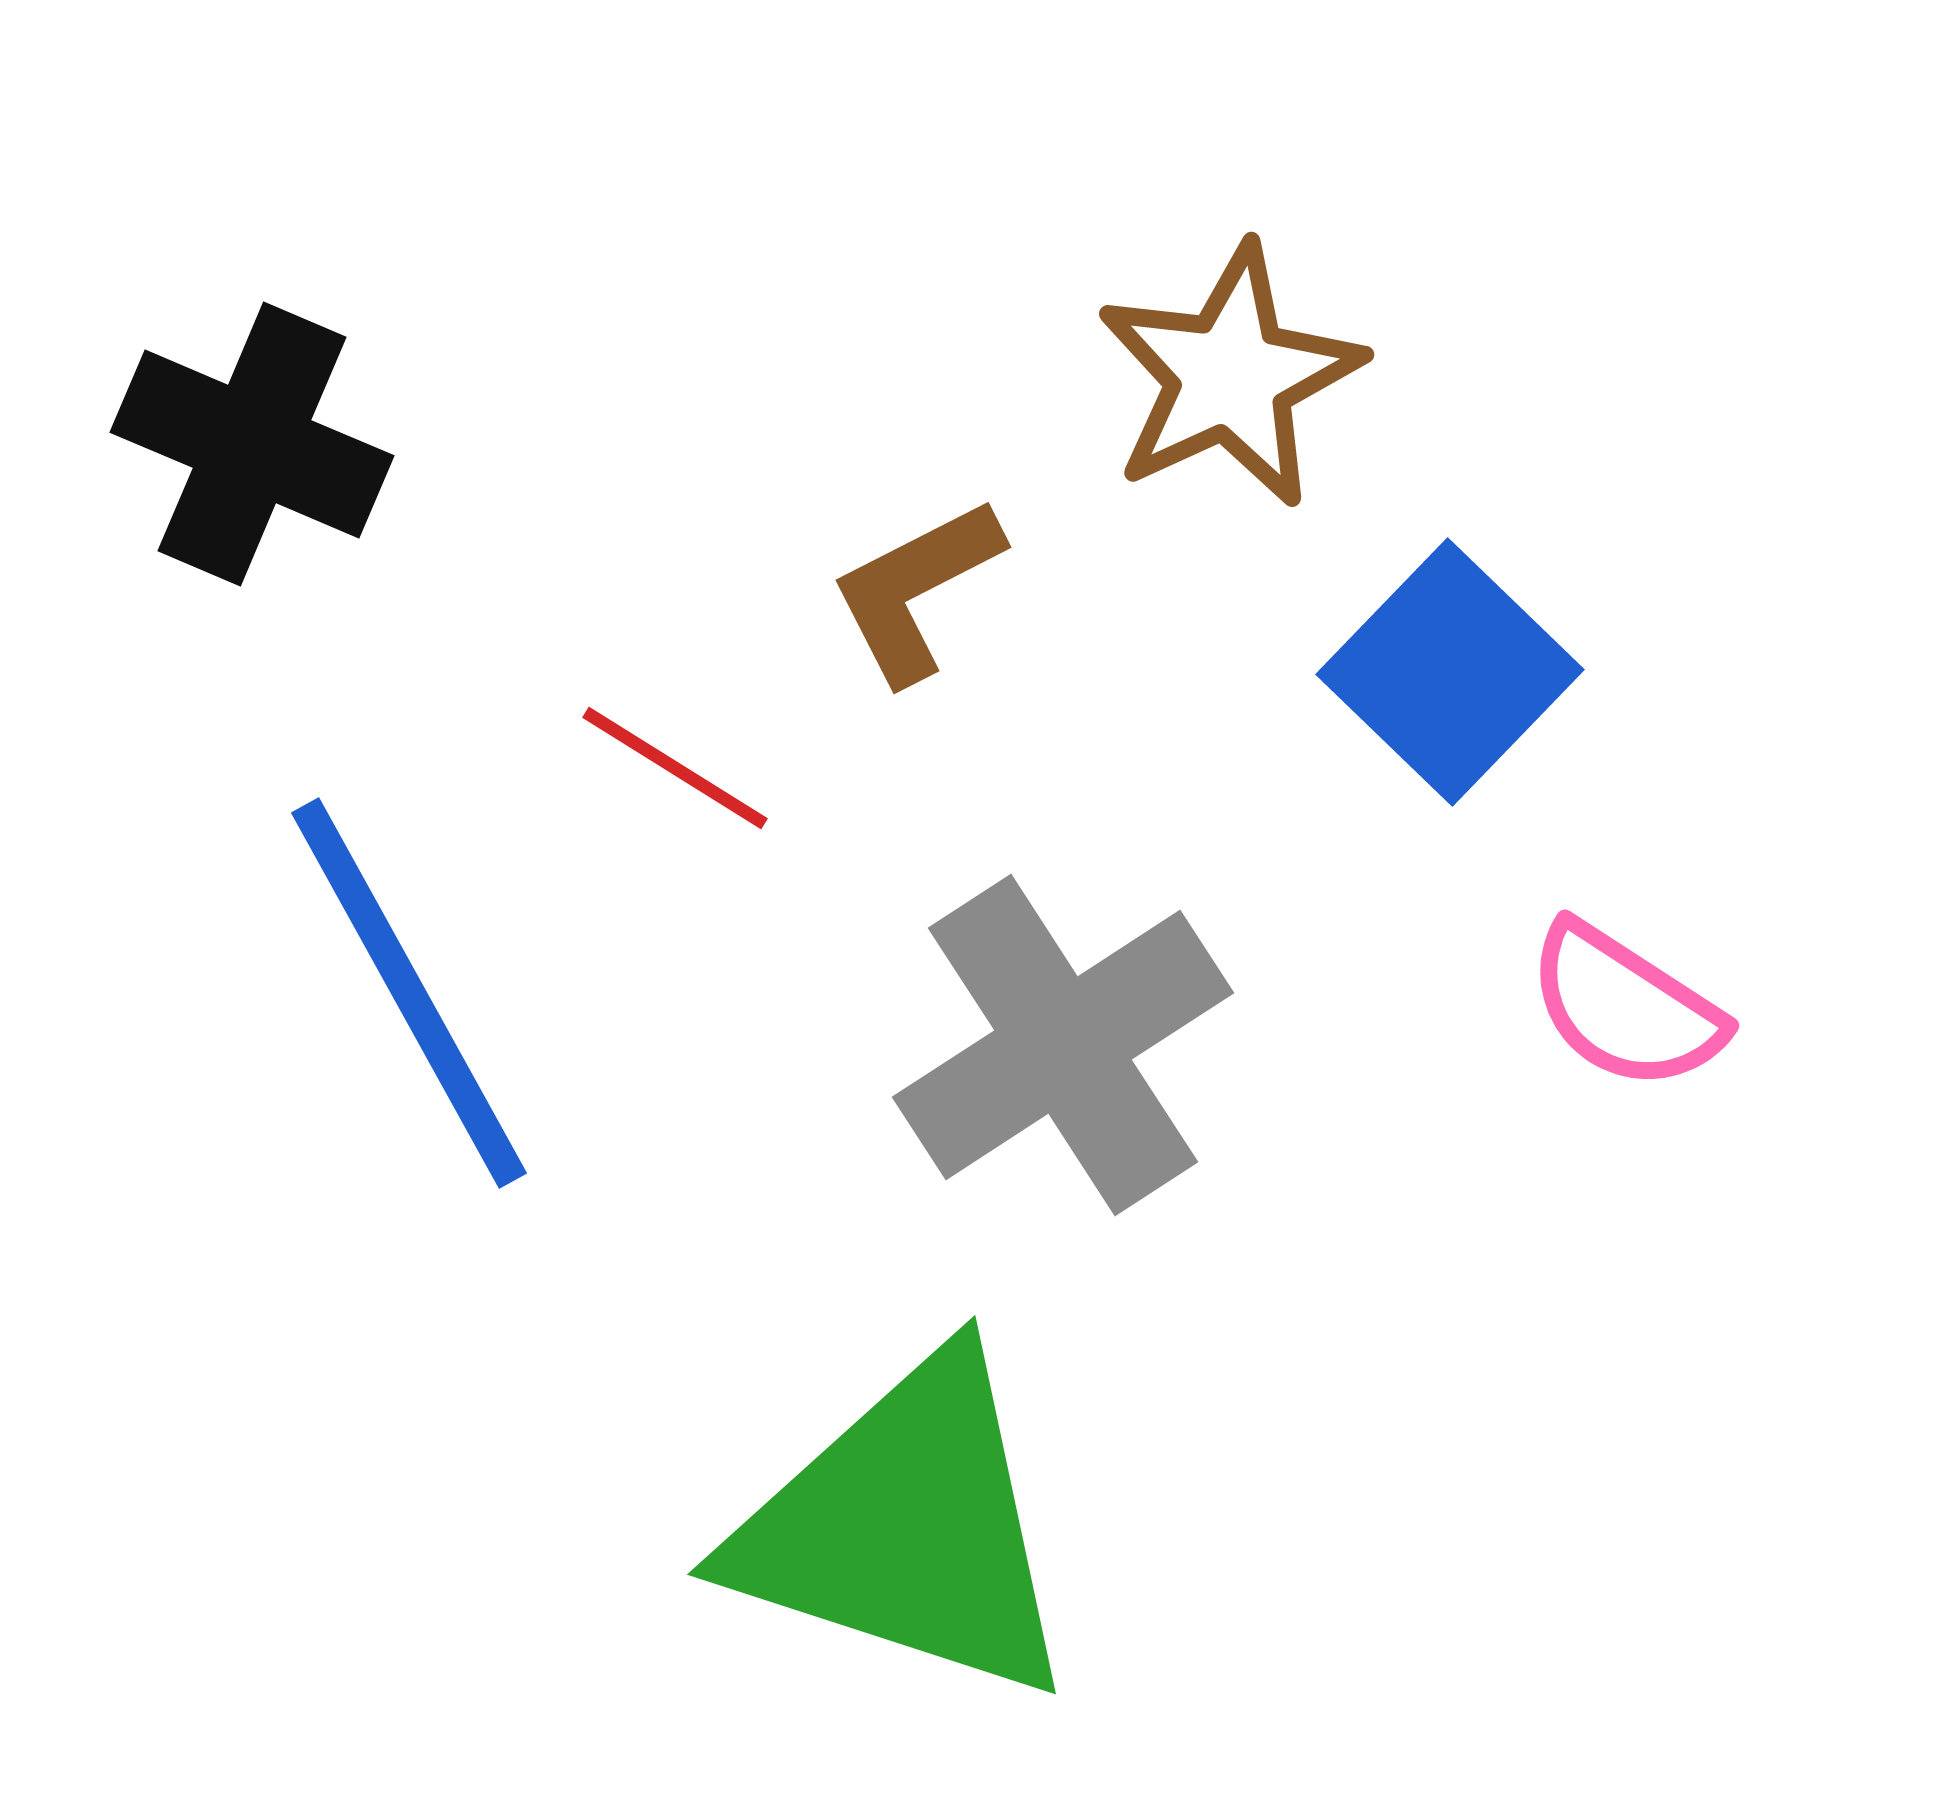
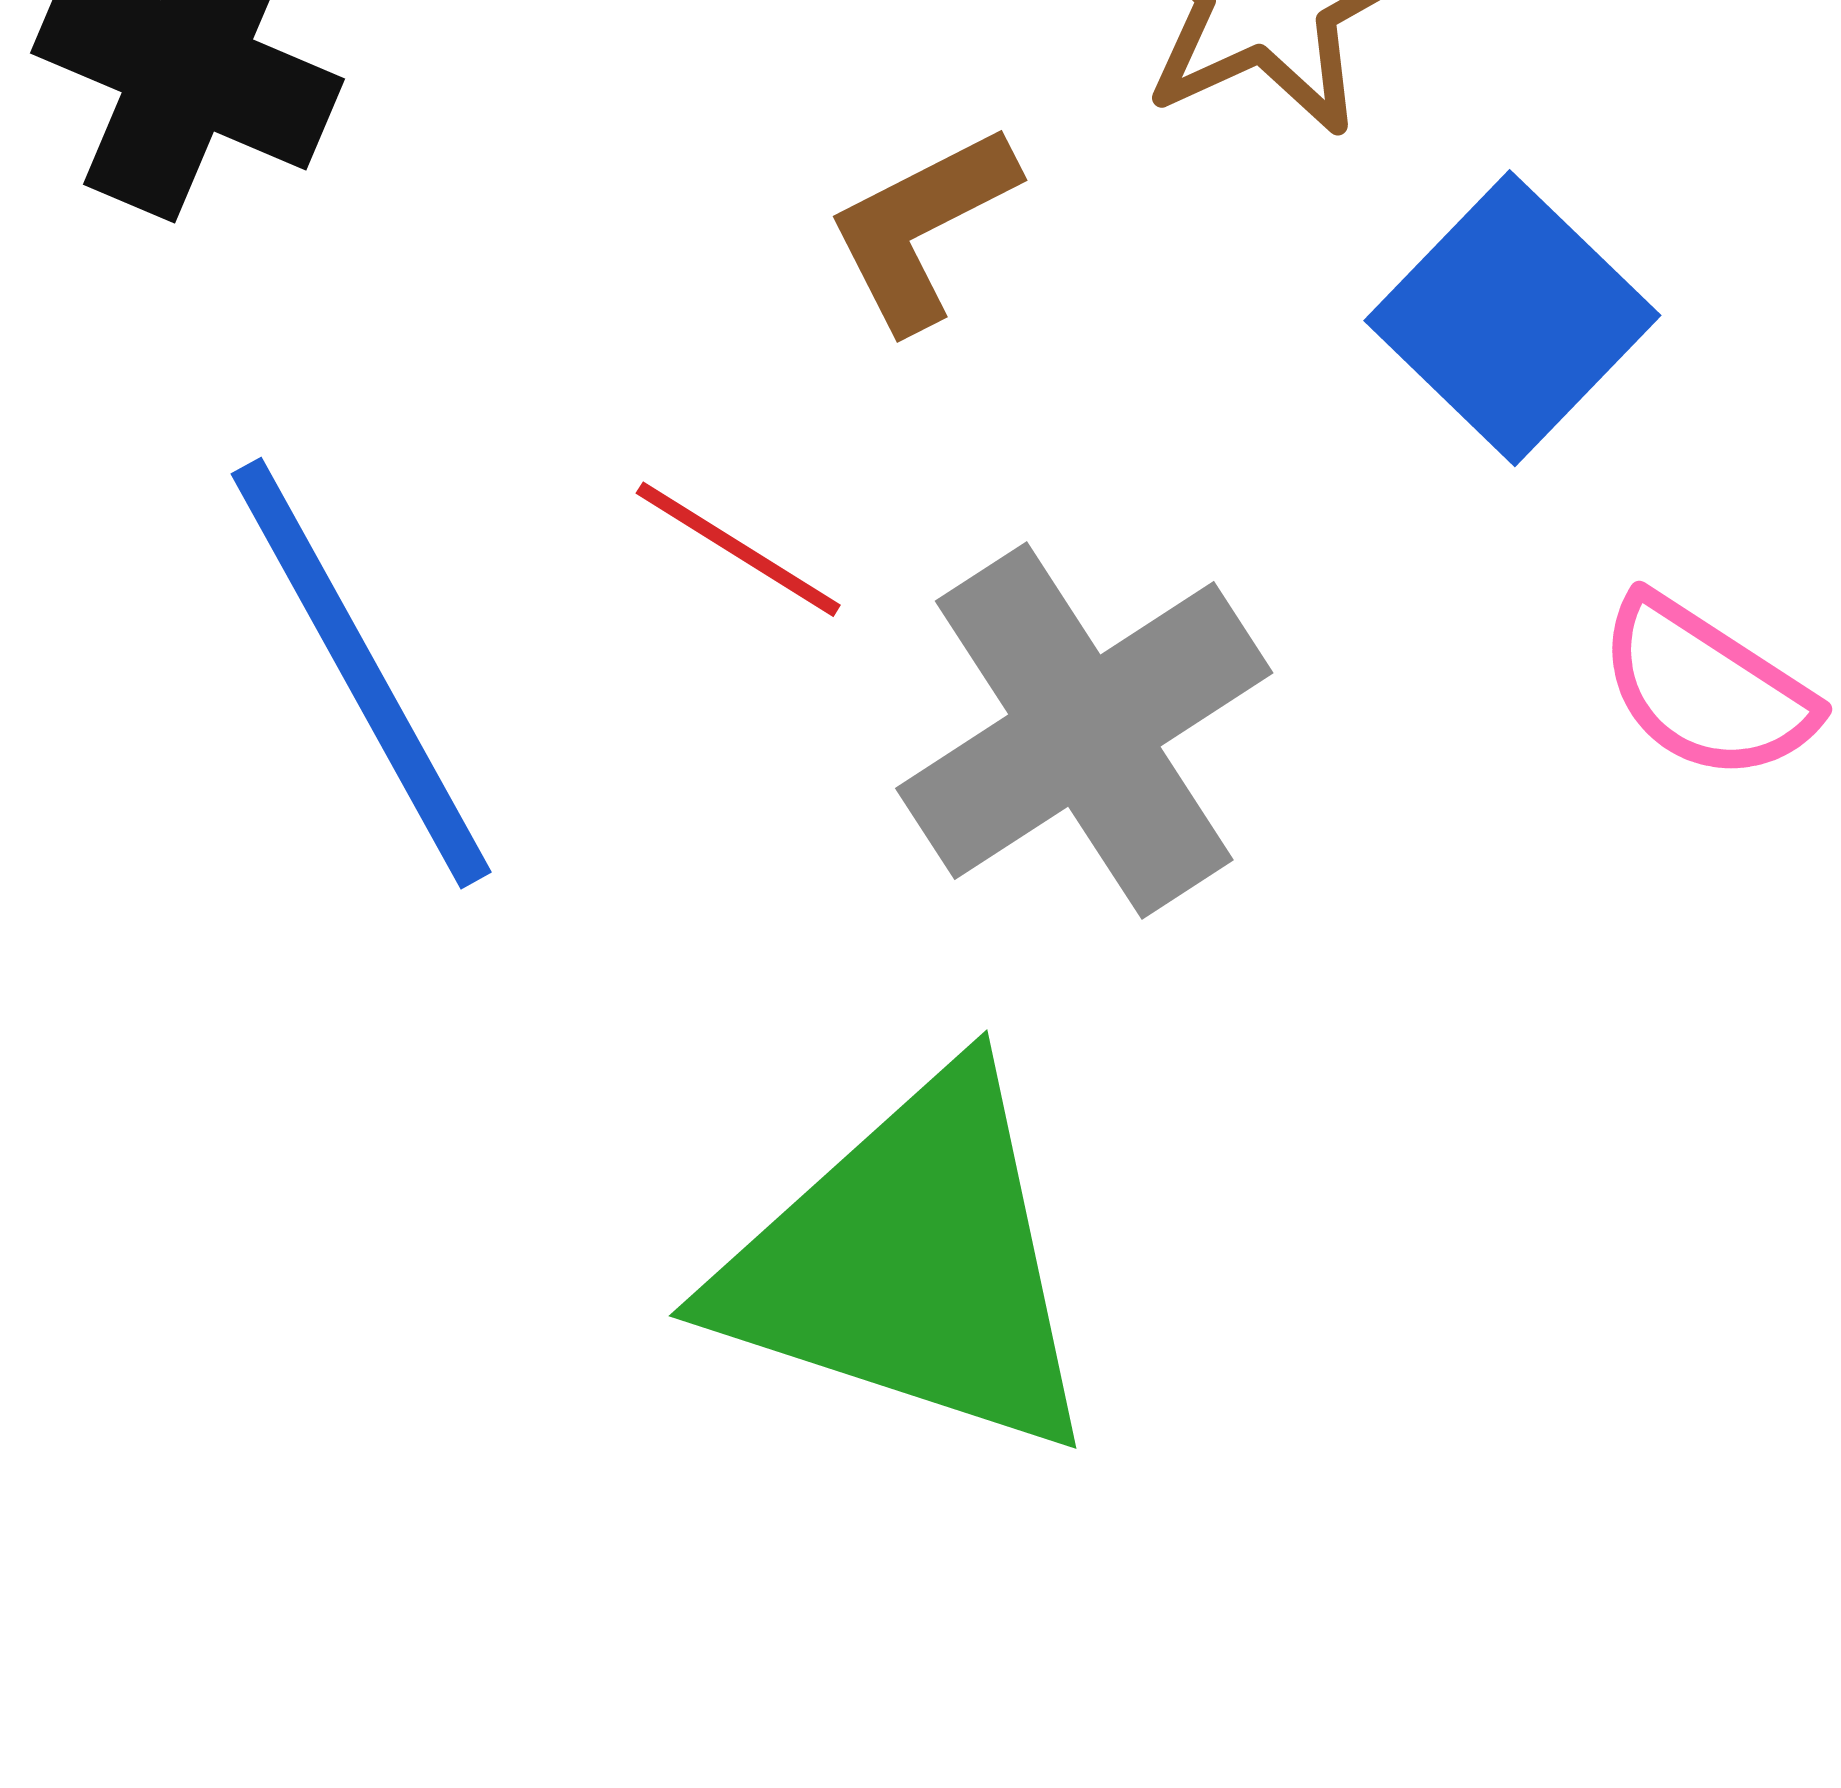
red line: (675, 768) -> (738, 549), moved

